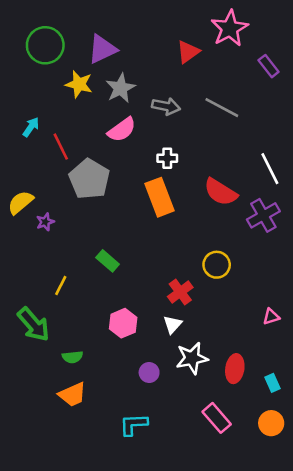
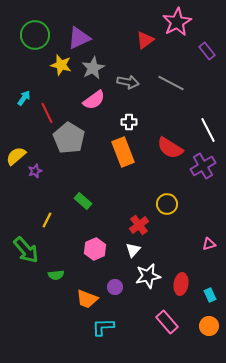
orange trapezoid: (72, 395) -> (87, 299), moved, turned 45

